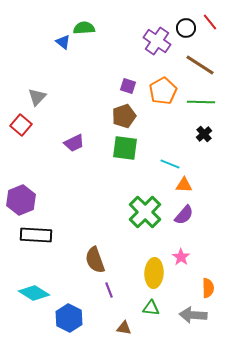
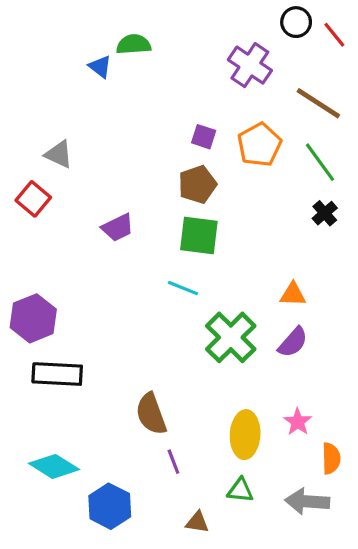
black circle: (186, 28) -> (296, 22), moved
gray triangle: (37, 97) -> (59, 154), turned -48
green line: (201, 102) -> (320, 162), turned 52
cyan line: (170, 164) -> (183, 288), moved
pink star: (181, 257) -> (298, 422), moved

